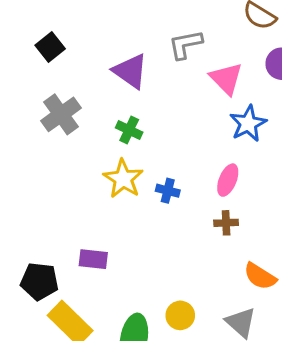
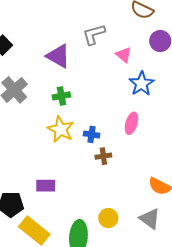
pink triangle: (226, 79) -> (124, 55), size x0.7
green cross: (129, 130) -> (61, 96), turned -30
brown cross: (226, 223) -> (103, 156), moved

